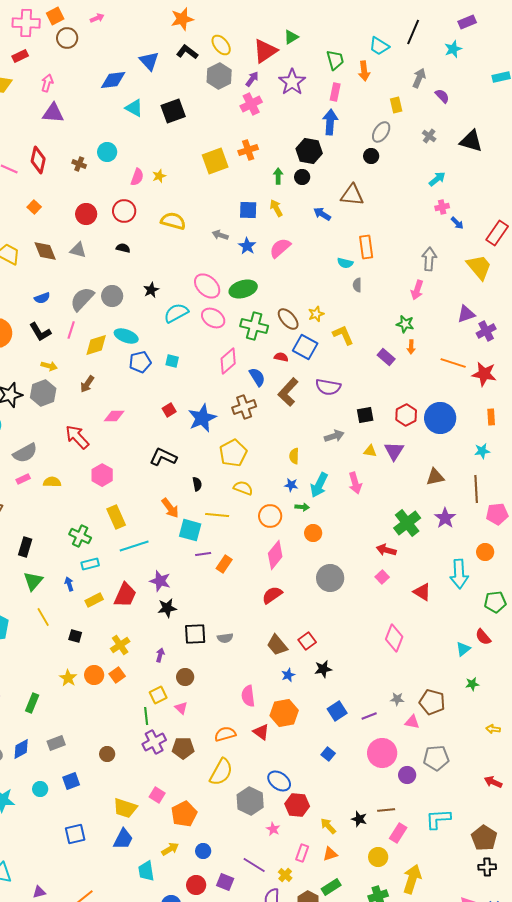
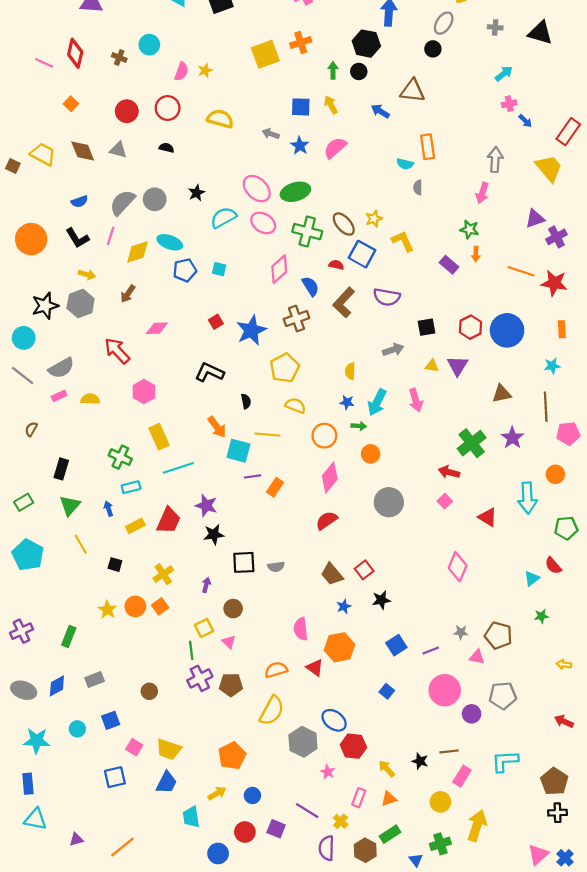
gray cross: (429, 136) -> (495, 27), turned -32
pink square: (157, 795) -> (134, 747), moved

